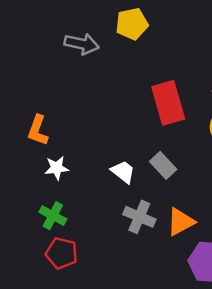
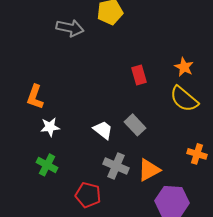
red rectangle: (168, 103) -> (139, 75), size x0.6
red pentagon: (62, 253) -> (88, 195), moved

